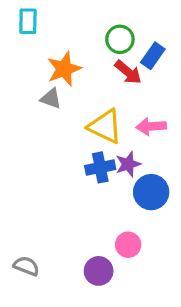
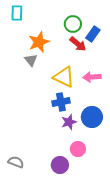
gray triangle: (51, 98) -> (31, 60), turned 32
purple star: (128, 164) -> (69, 122), moved

